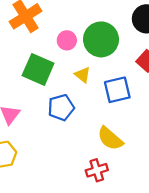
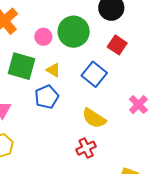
yellow triangle: (82, 75) -> (53, 70), moved
blue square: (117, 90) -> (94, 74), turned -30

